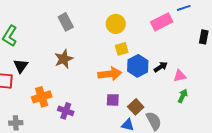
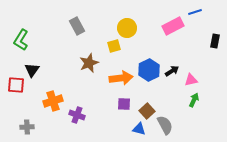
yellow square: (122, 49) -> (114, 46), moved
brown star: (64, 59) -> (89, 63), moved

